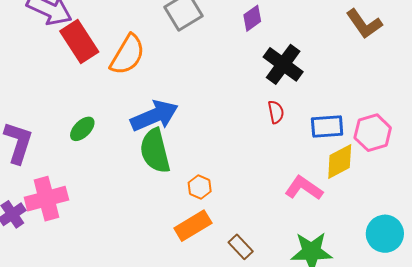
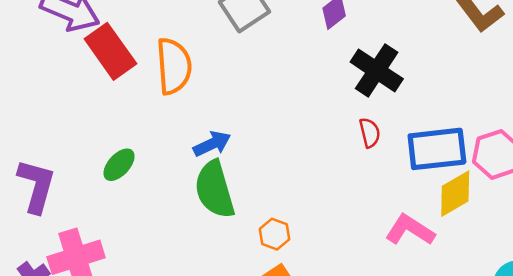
orange semicircle: (127, 55) -> (174, 66), turned -33
blue arrow: (154, 116) -> (212, 144), size x0.6
blue rectangle: (327, 127) -> (437, 149), size x1.4

